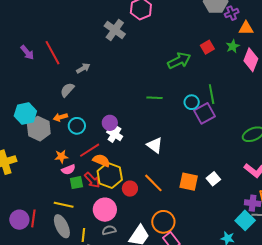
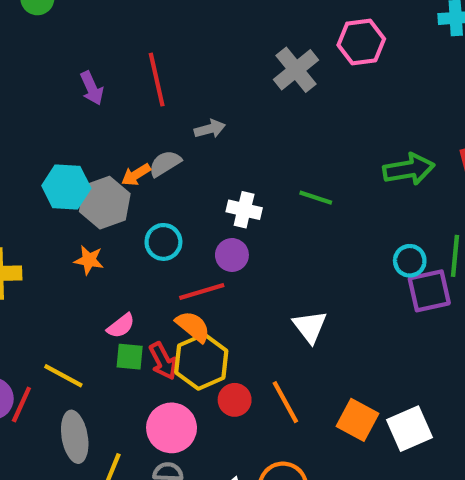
purple arrow: (27, 52) -> (92, 88), moved
green line: (155, 98) -> (316, 198), moved
orange arrow: (60, 117) -> (136, 175), moved, turned -32
gray hexagon: (39, 129) -> (105, 203), moved
white cross: (115, 134) -> (244, 210), moved, turned -35
red line: (90, 150) -> (202, 291), moved
orange star: (61, 157) -> (89, 260), moved
pink semicircle: (68, 170) -> (121, 326), turned -32
white square: (213, 179) -> (409, 429), size x1.5
yellow line: (64, 205) -> (63, 376), moved

